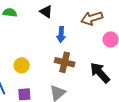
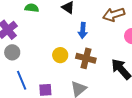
yellow circle: (22, 65) -> (60, 55), moved

